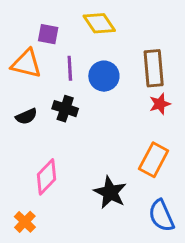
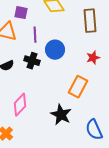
brown rectangle: (154, 68) -> (90, 21), moved
blue circle: (104, 76) -> (55, 50), moved
orange rectangle: (154, 160) -> (78, 87), moved

